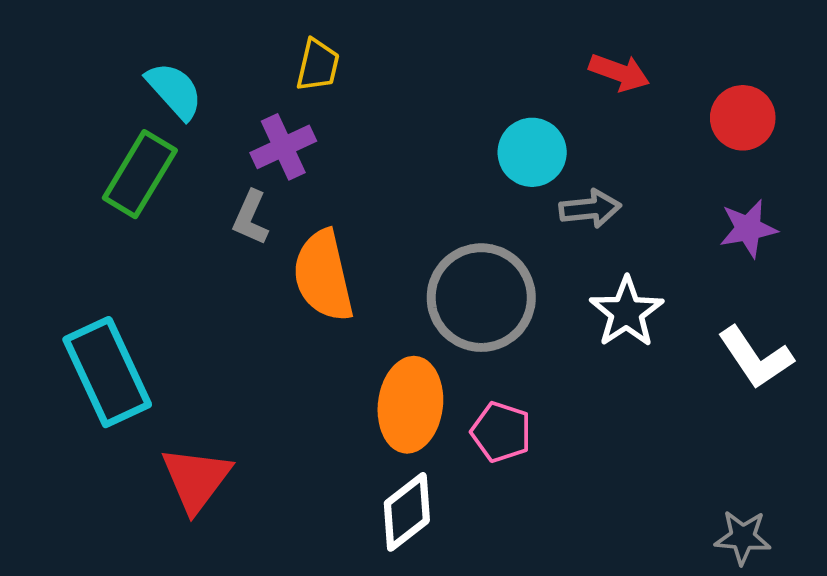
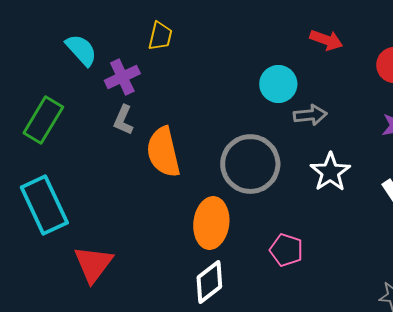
purple cross: (283, 147) -> (122, 77), moved
green rectangle: (140, 174) -> (43, 120), moved
pink pentagon: (501, 432) -> (286, 250), moved

